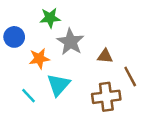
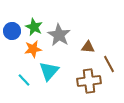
green star: (50, 18) -> (34, 27), moved, turned 30

